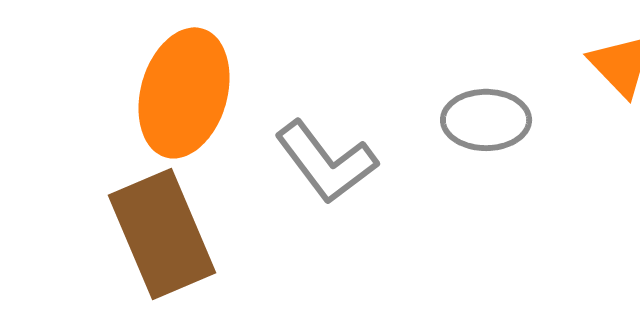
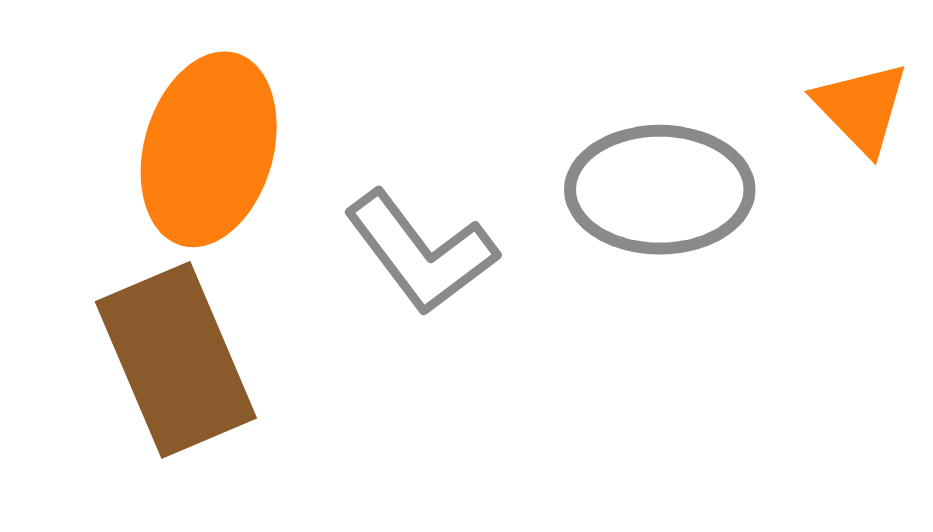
gray ellipse: (486, 120) -> (660, 190), size x1.4

